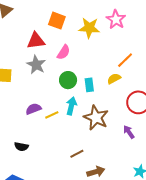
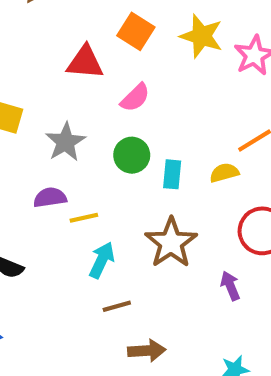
yellow star: (89, 28) -> (201, 36), moved
gray star: (36, 65) -> (65, 142), moved
cyan arrow: (71, 106) -> (102, 260), moved

